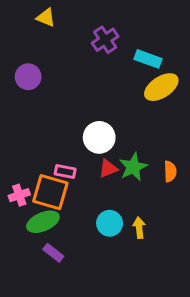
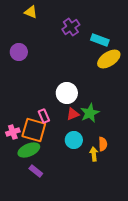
pink rectangle: (65, 171) -> (44, 116), turned 56
orange semicircle: (170, 171) -> (103, 144), moved
cyan circle: (110, 223) -> (74, 140), moved

